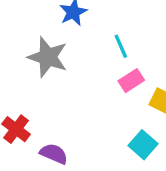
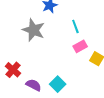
cyan square: (143, 145) -> (58, 84), moved

